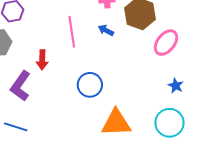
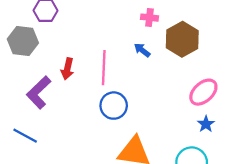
pink line: (72, 32) -> (104, 68), moved
pink ellipse: (166, 43) -> (203, 92), moved

